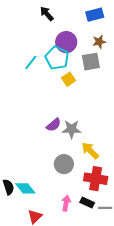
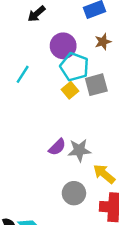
black arrow: (47, 14) -> (36, 14), turned -84
cyan pentagon: (57, 58) -> (74, 67), moved
gray square: (91, 62) -> (96, 85), moved

